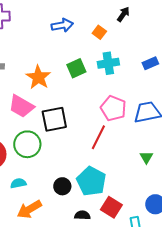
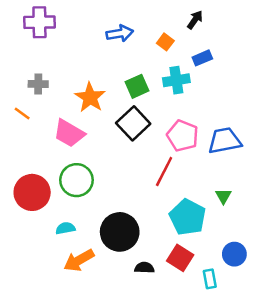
blue rectangle: (150, 63) -> (202, 58), moved
black square: (54, 119) -> (133, 123), moved, turned -32
cyan pentagon: (91, 181) -> (188, 217), moved
black circle: (62, 186) -> (120, 232), size x1.8

